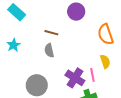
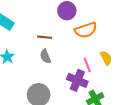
orange semicircle: (106, 34) -> (86, 30), moved, turned -80
pink line: (92, 75) -> (87, 65), moved

